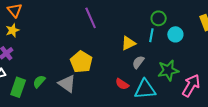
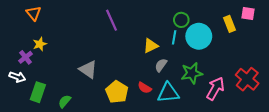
yellow star: (12, 30) -> (40, 44), moved
cyan circle: (175, 34) -> (199, 36), size x1.6
yellow pentagon: (81, 62) -> (117, 92), moved
green semicircle: (39, 81) -> (65, 101), moved
gray triangle: (67, 84) -> (88, 69), moved

